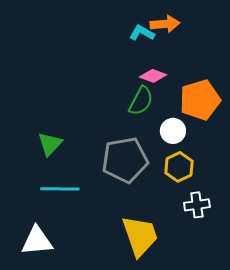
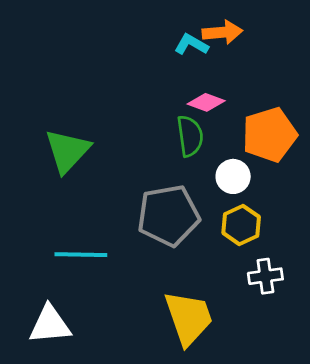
green semicircle: (141, 101) -> (190, 136), turned -36
green triangle: (50, 144) -> (67, 151), moved, size x1.4

